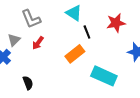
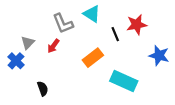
gray L-shape: (31, 19) -> (63, 23), moved
black line: (87, 32) -> (115, 34), moved

